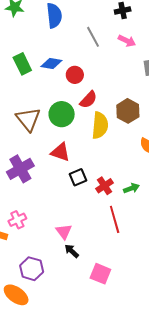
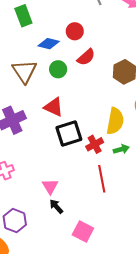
blue diamond: (51, 63) -> (49, 44), moved
green circle: (62, 114) -> (58, 69), size x0.7
yellow semicircle: (100, 125) -> (115, 121), moved
black square: (78, 177) -> (69, 134), size x1.5

